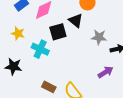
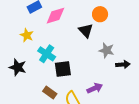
black square: (58, 32) -> (63, 69), moved
purple arrow: (106, 72) -> (95, 88), moved

